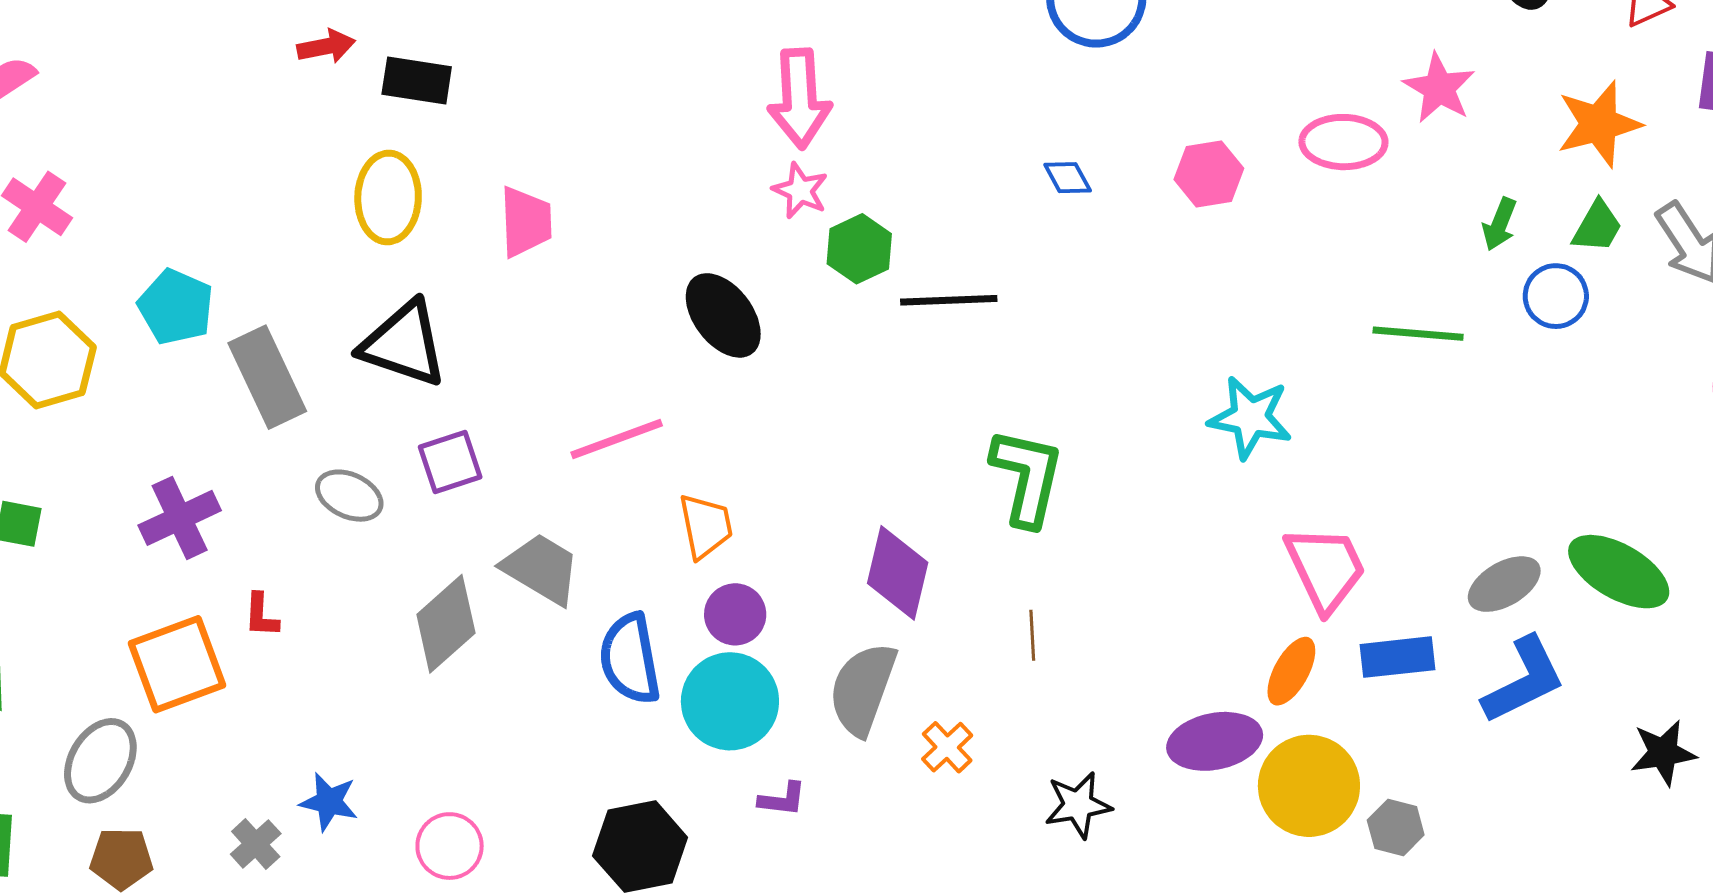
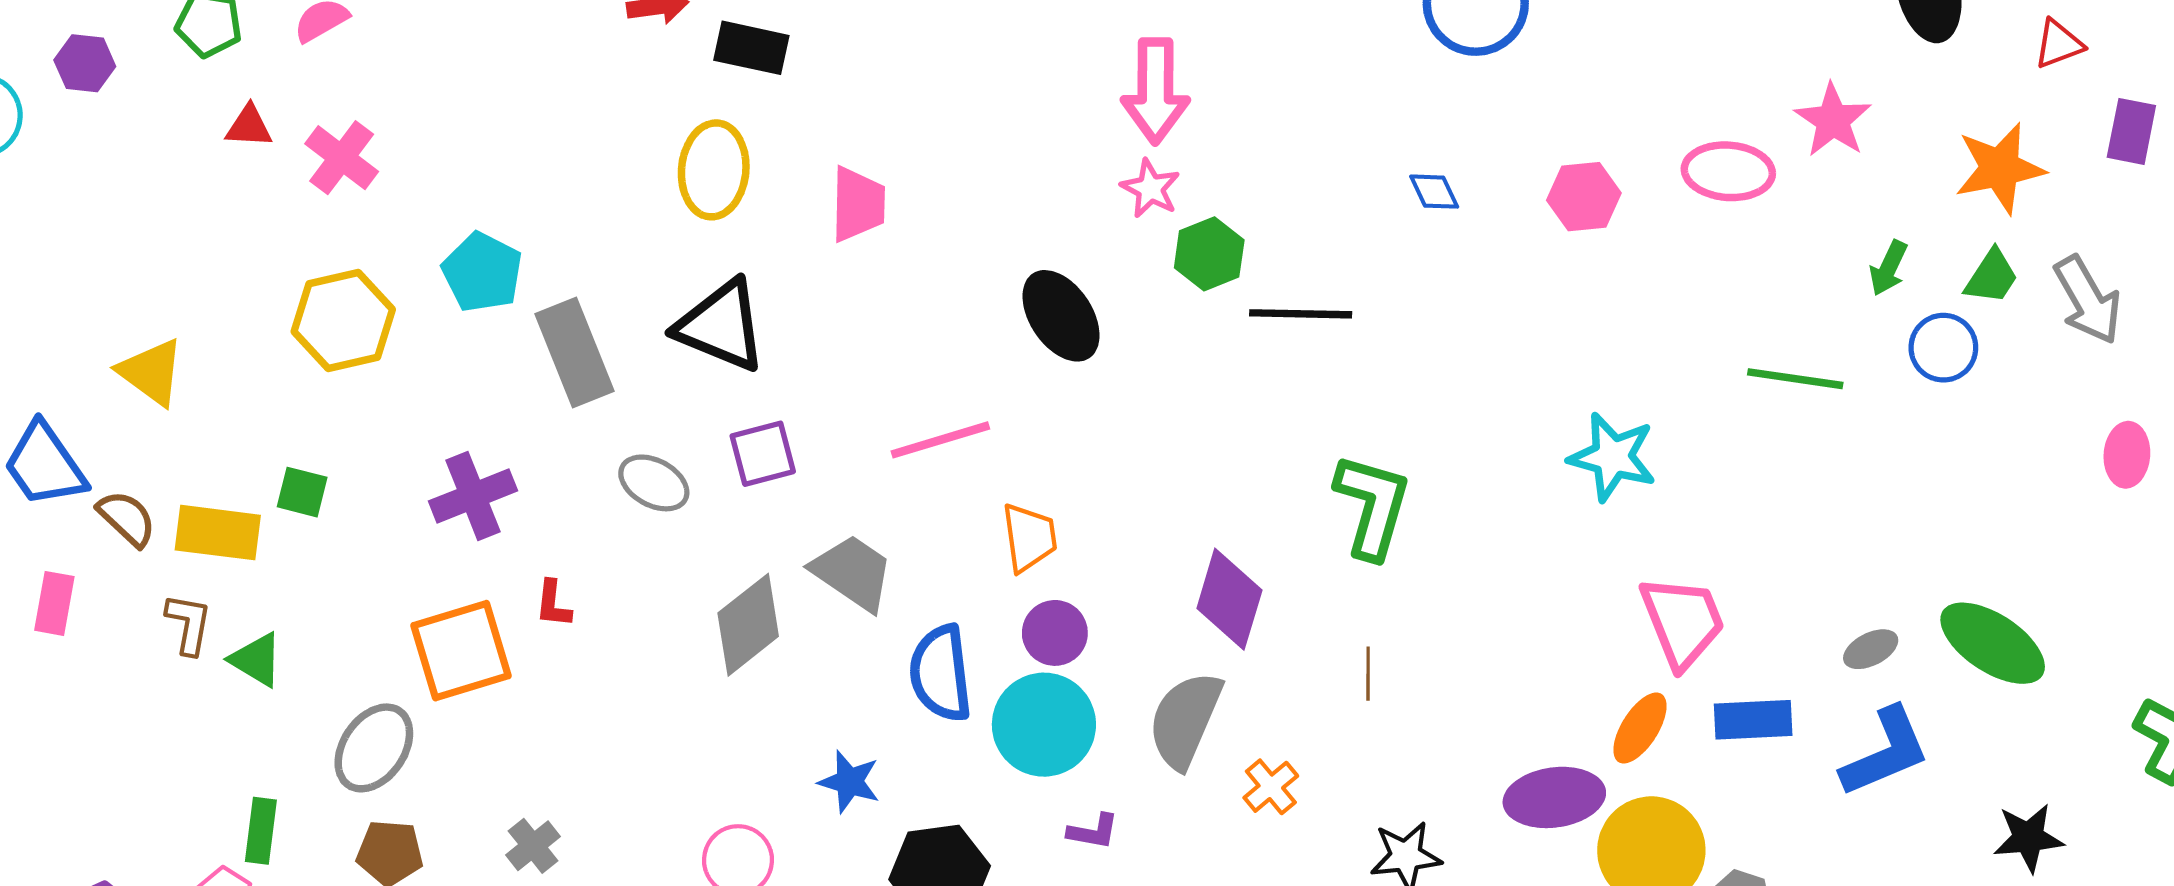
gray ellipse: (1504, 584) -> (1871, 649), size x0.7
blue star: (329, 802) -> (849, 782), moved

